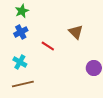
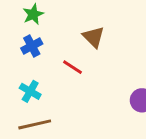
brown triangle: (76, 32) -> (94, 37), moved

